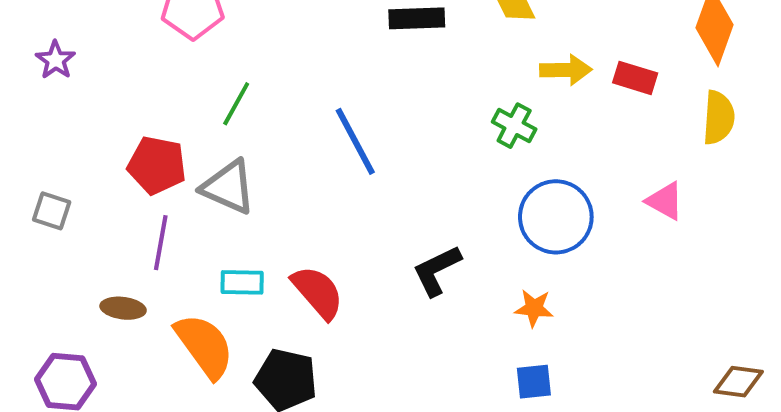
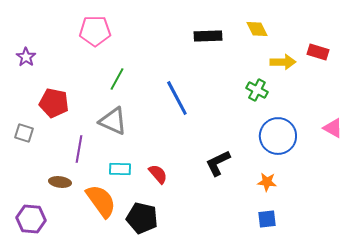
red rectangle: (635, 78) -> (318, 52), moved
red pentagon: (157, 165) -> (54, 103), moved
red semicircle: (318, 292) -> (158, 174), size x0.7

